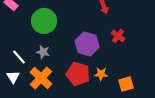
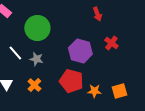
white line: (19, 57) -> (15, 53), moved
orange star: (101, 74) -> (94, 91), moved
orange cross: (41, 78) -> (34, 85), size x0.6

